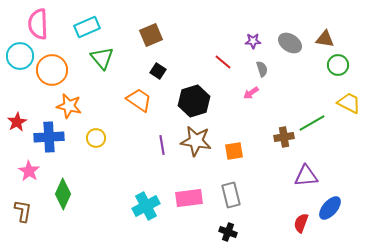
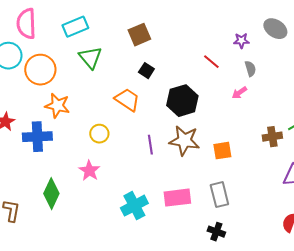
gray ellipse: (290, 43) -> (275, 29), moved
yellow circle: (96, 138) -> (99, 134), moved
pink star: (29, 171) -> (89, 171), moved

